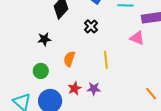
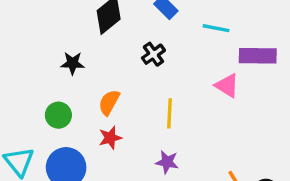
red star: (75, 88) -> (110, 138), moved
purple star: (94, 89) -> (167, 162), moved

